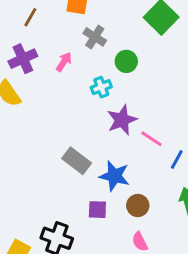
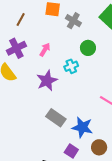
gray cross: (95, 37) -> (73, 21), moved
purple star: (122, 120) -> (47, 81), moved
purple square: (97, 210) -> (71, 151), turned 32

